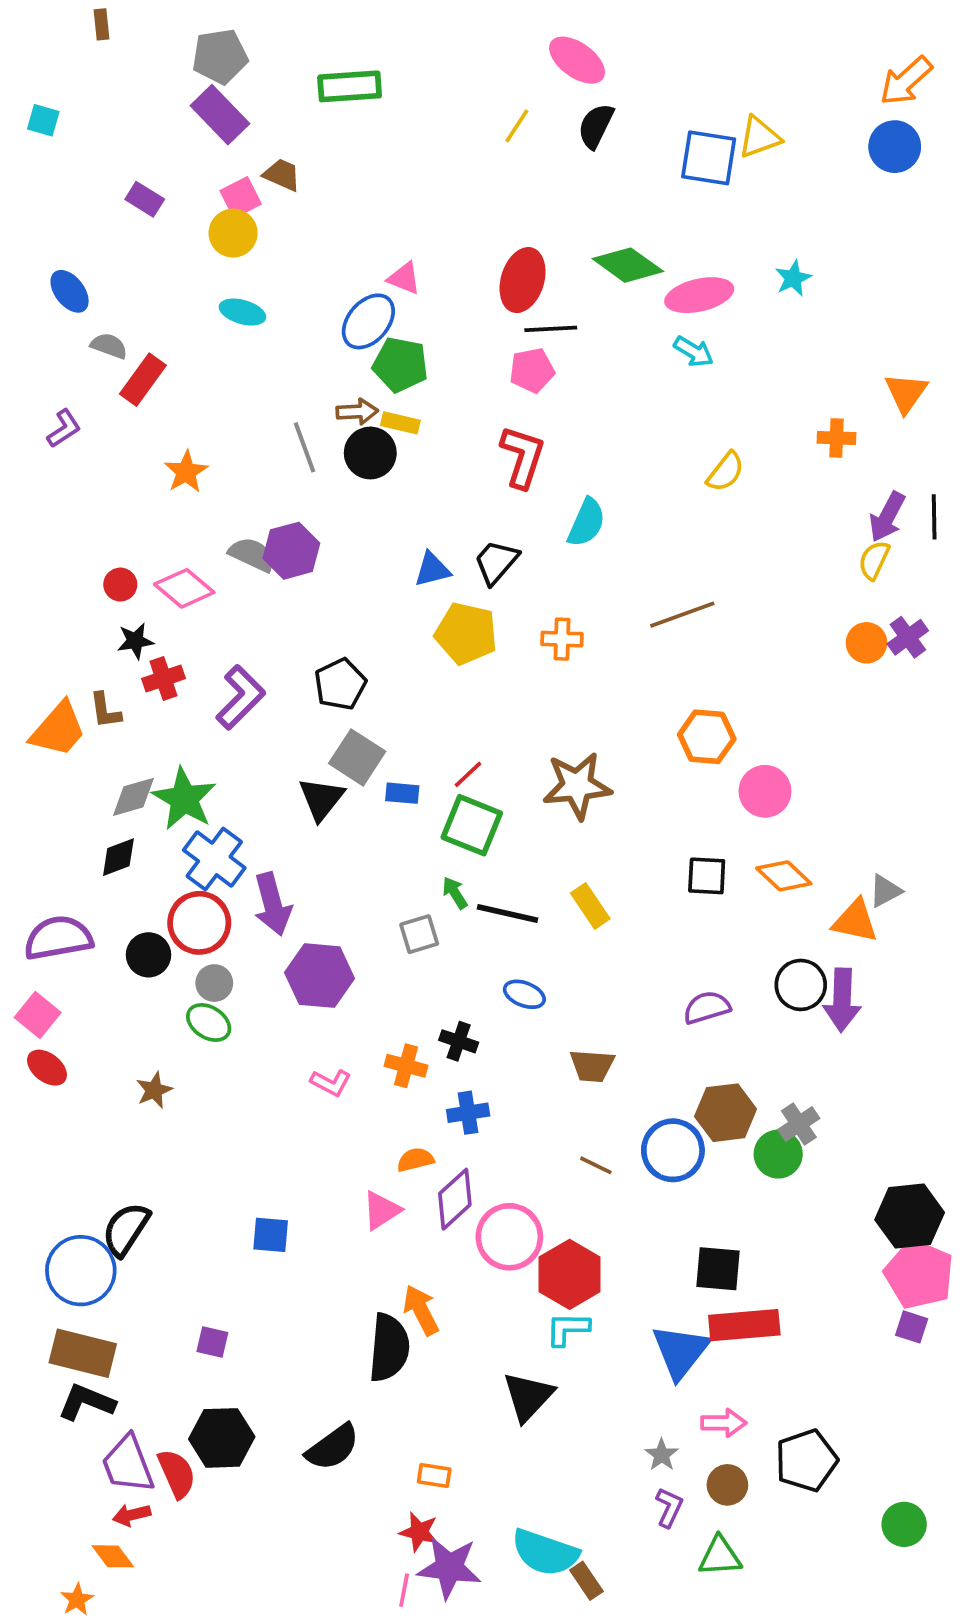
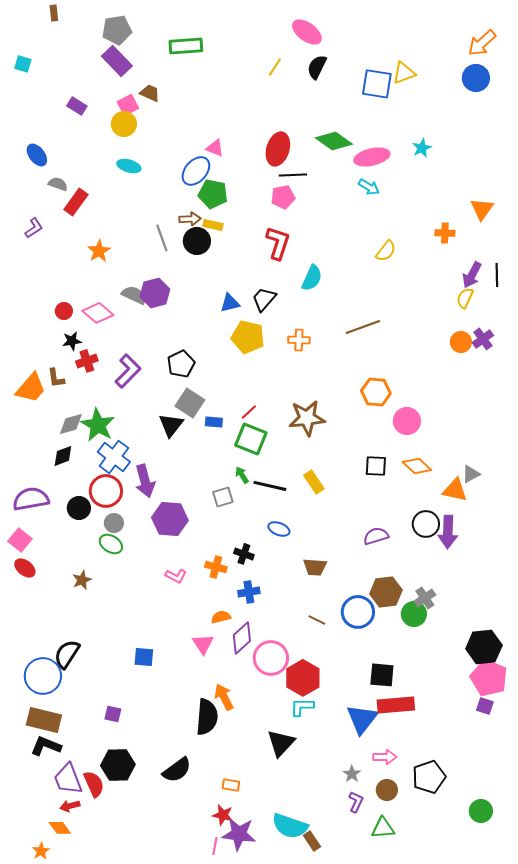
pink triangle: (382, 1210) -> (203, 644), turned -30

